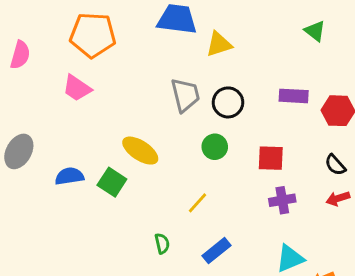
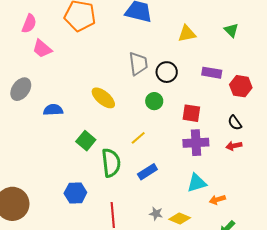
yellow triangle: (219, 44) -> (187, 34), moved
pink trapezoid: (77, 88) -> (42, 49), moved
green square: (112, 182) -> (86, 141), moved
purple cross: (282, 200) -> (196, 143), size x1.4
green semicircle: (162, 244) -> (111, 163), size x2.0

